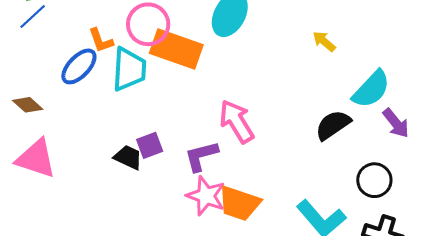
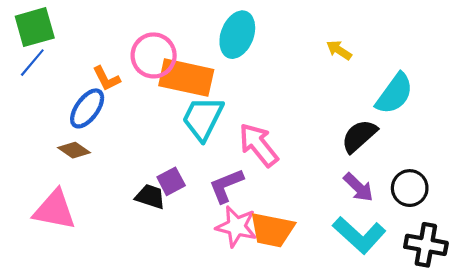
cyan trapezoid: (129, 69) -> (203, 118), moved, turned -150
brown diamond: (28, 105) -> (74, 150), moved
purple arrow: (396, 123) -> (358, 187), moved

